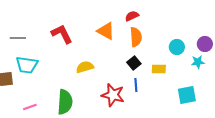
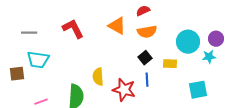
orange semicircle: (136, 37) -> (147, 32), turned 84
cyan circle: (177, 47) -> (188, 42), size x1.5
yellow semicircle: (85, 67) -> (98, 77), moved, turned -78

